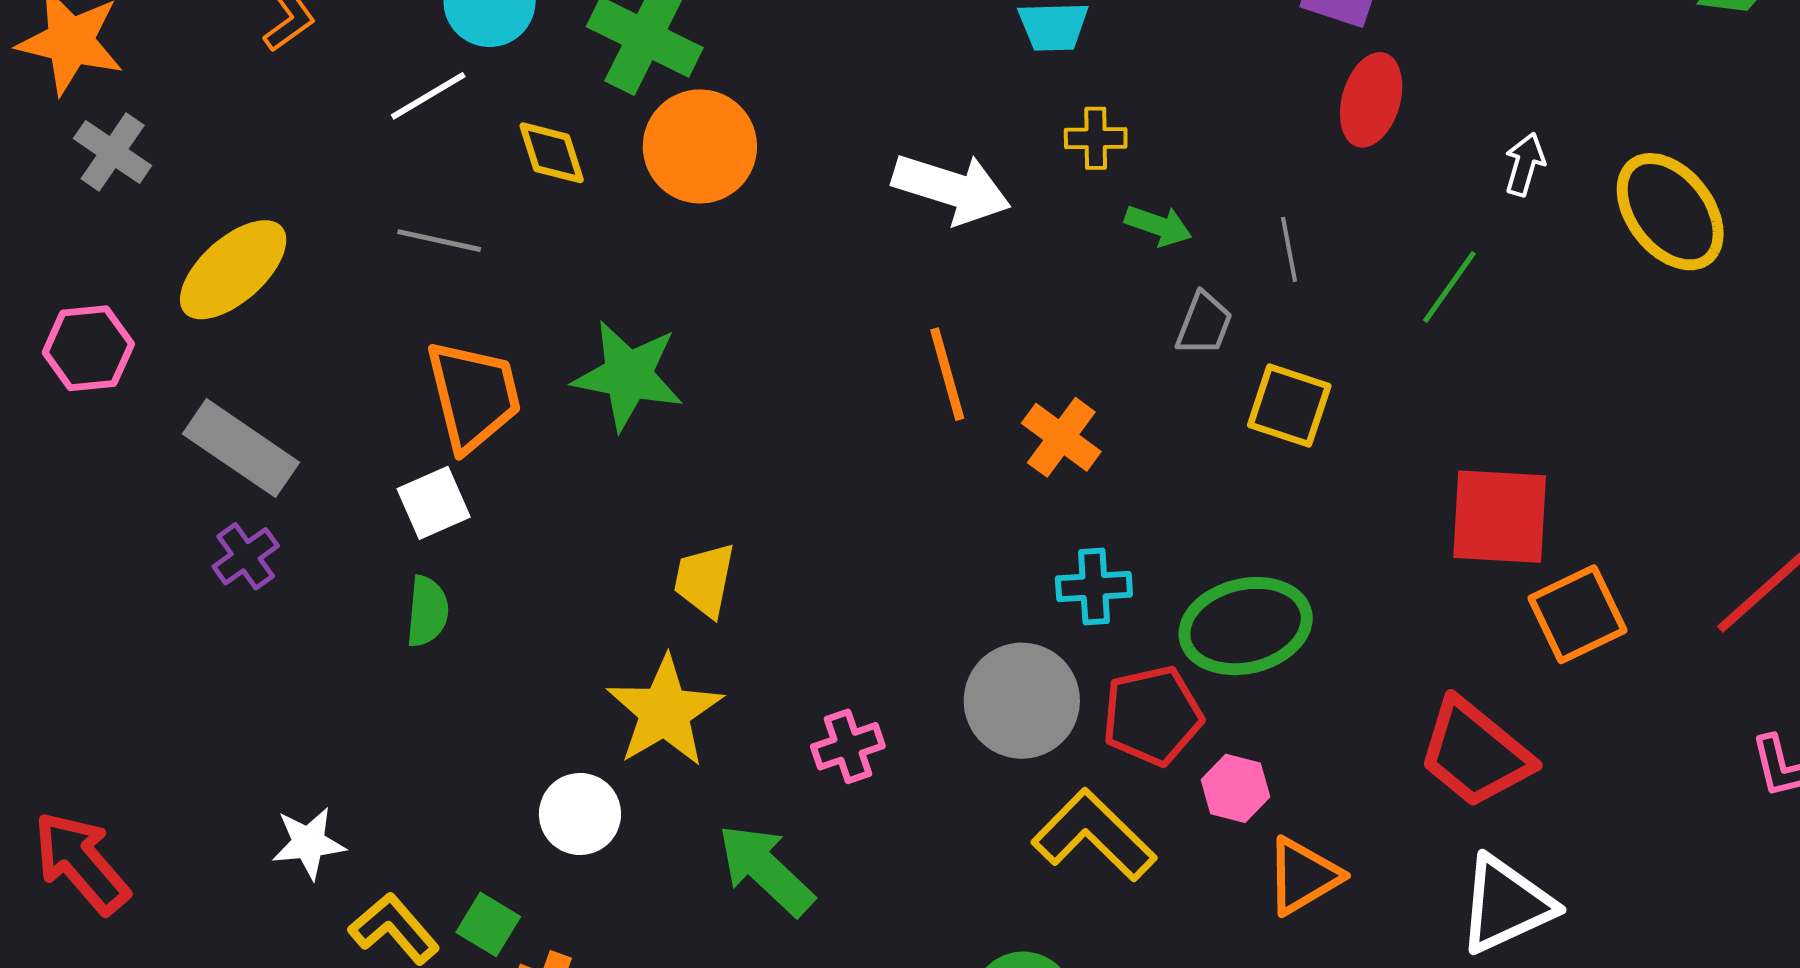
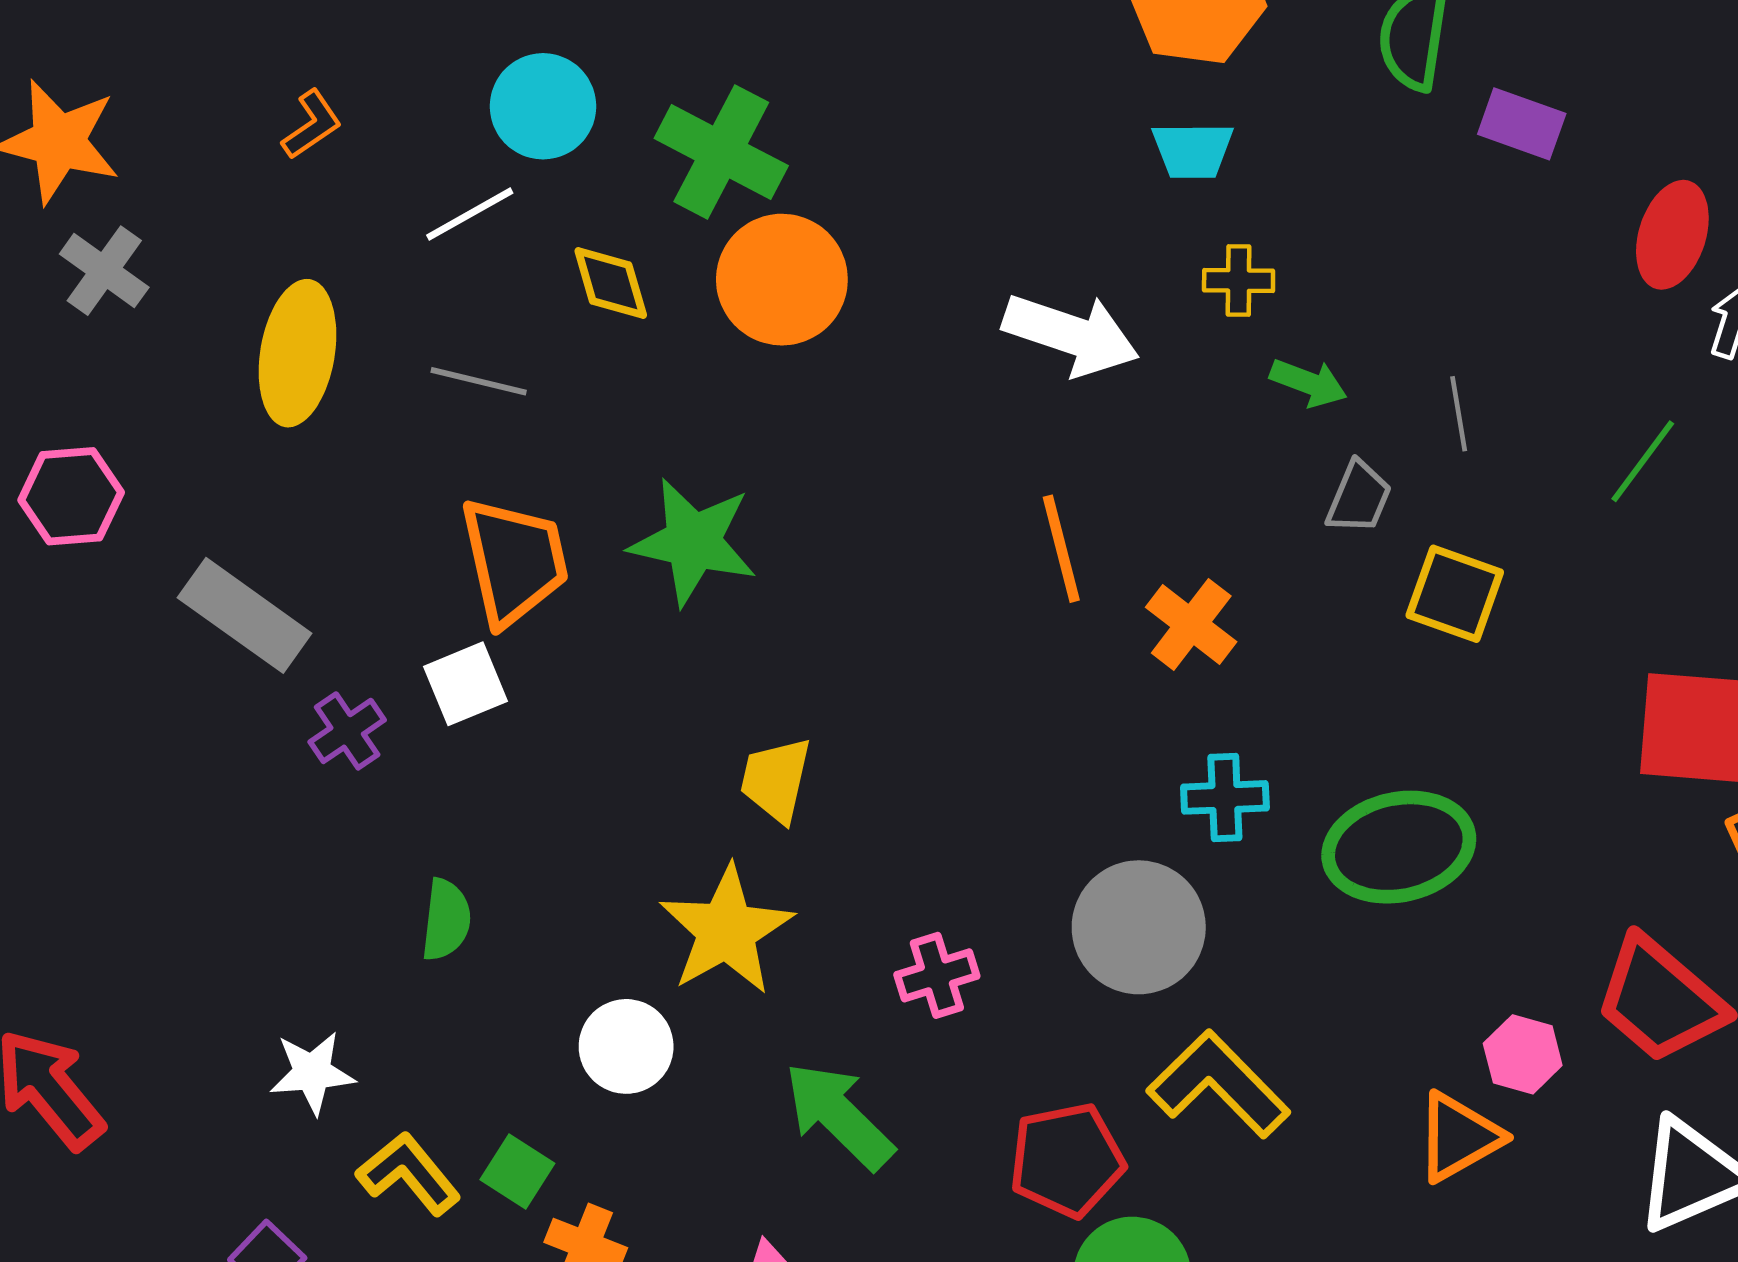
red ellipse: (1371, 100) -> (1672, 235), moved
yellow ellipse: (233, 270) -> (297, 353), moved, turned -40
purple cross: (246, 556) -> (347, 731), moved
green semicircle: (427, 611) -> (446, 920), moved
red pentagon: (1152, 716) -> (1067, 1160), moved
pink hexagon: (1235, 788) -> (1523, 1054), moved

